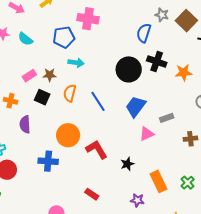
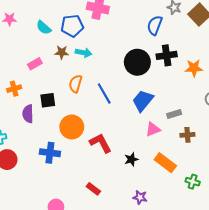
cyan semicircle: (25, 39) -> (44, 28), moved
black cross: (157, 62) -> (167, 55), turned -30
brown star: (50, 75) -> (62, 52), moved
black square: (42, 97) -> (48, 100), moved, turned -35
orange cross: (11, 101) -> (14, 89), turned -32
brown cross: (190, 139) -> (187, 135), moved
orange rectangle: (159, 181) -> (165, 163), moved, turned -30
green cross: (188, 183) -> (193, 182), turned -32

